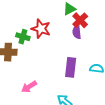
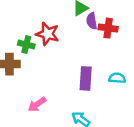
red cross: (80, 20) -> (108, 28), moved, turned -35
purple semicircle: (77, 32) -> (92, 21), moved

